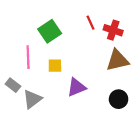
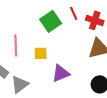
green square: (50, 31) -> (51, 21), moved

